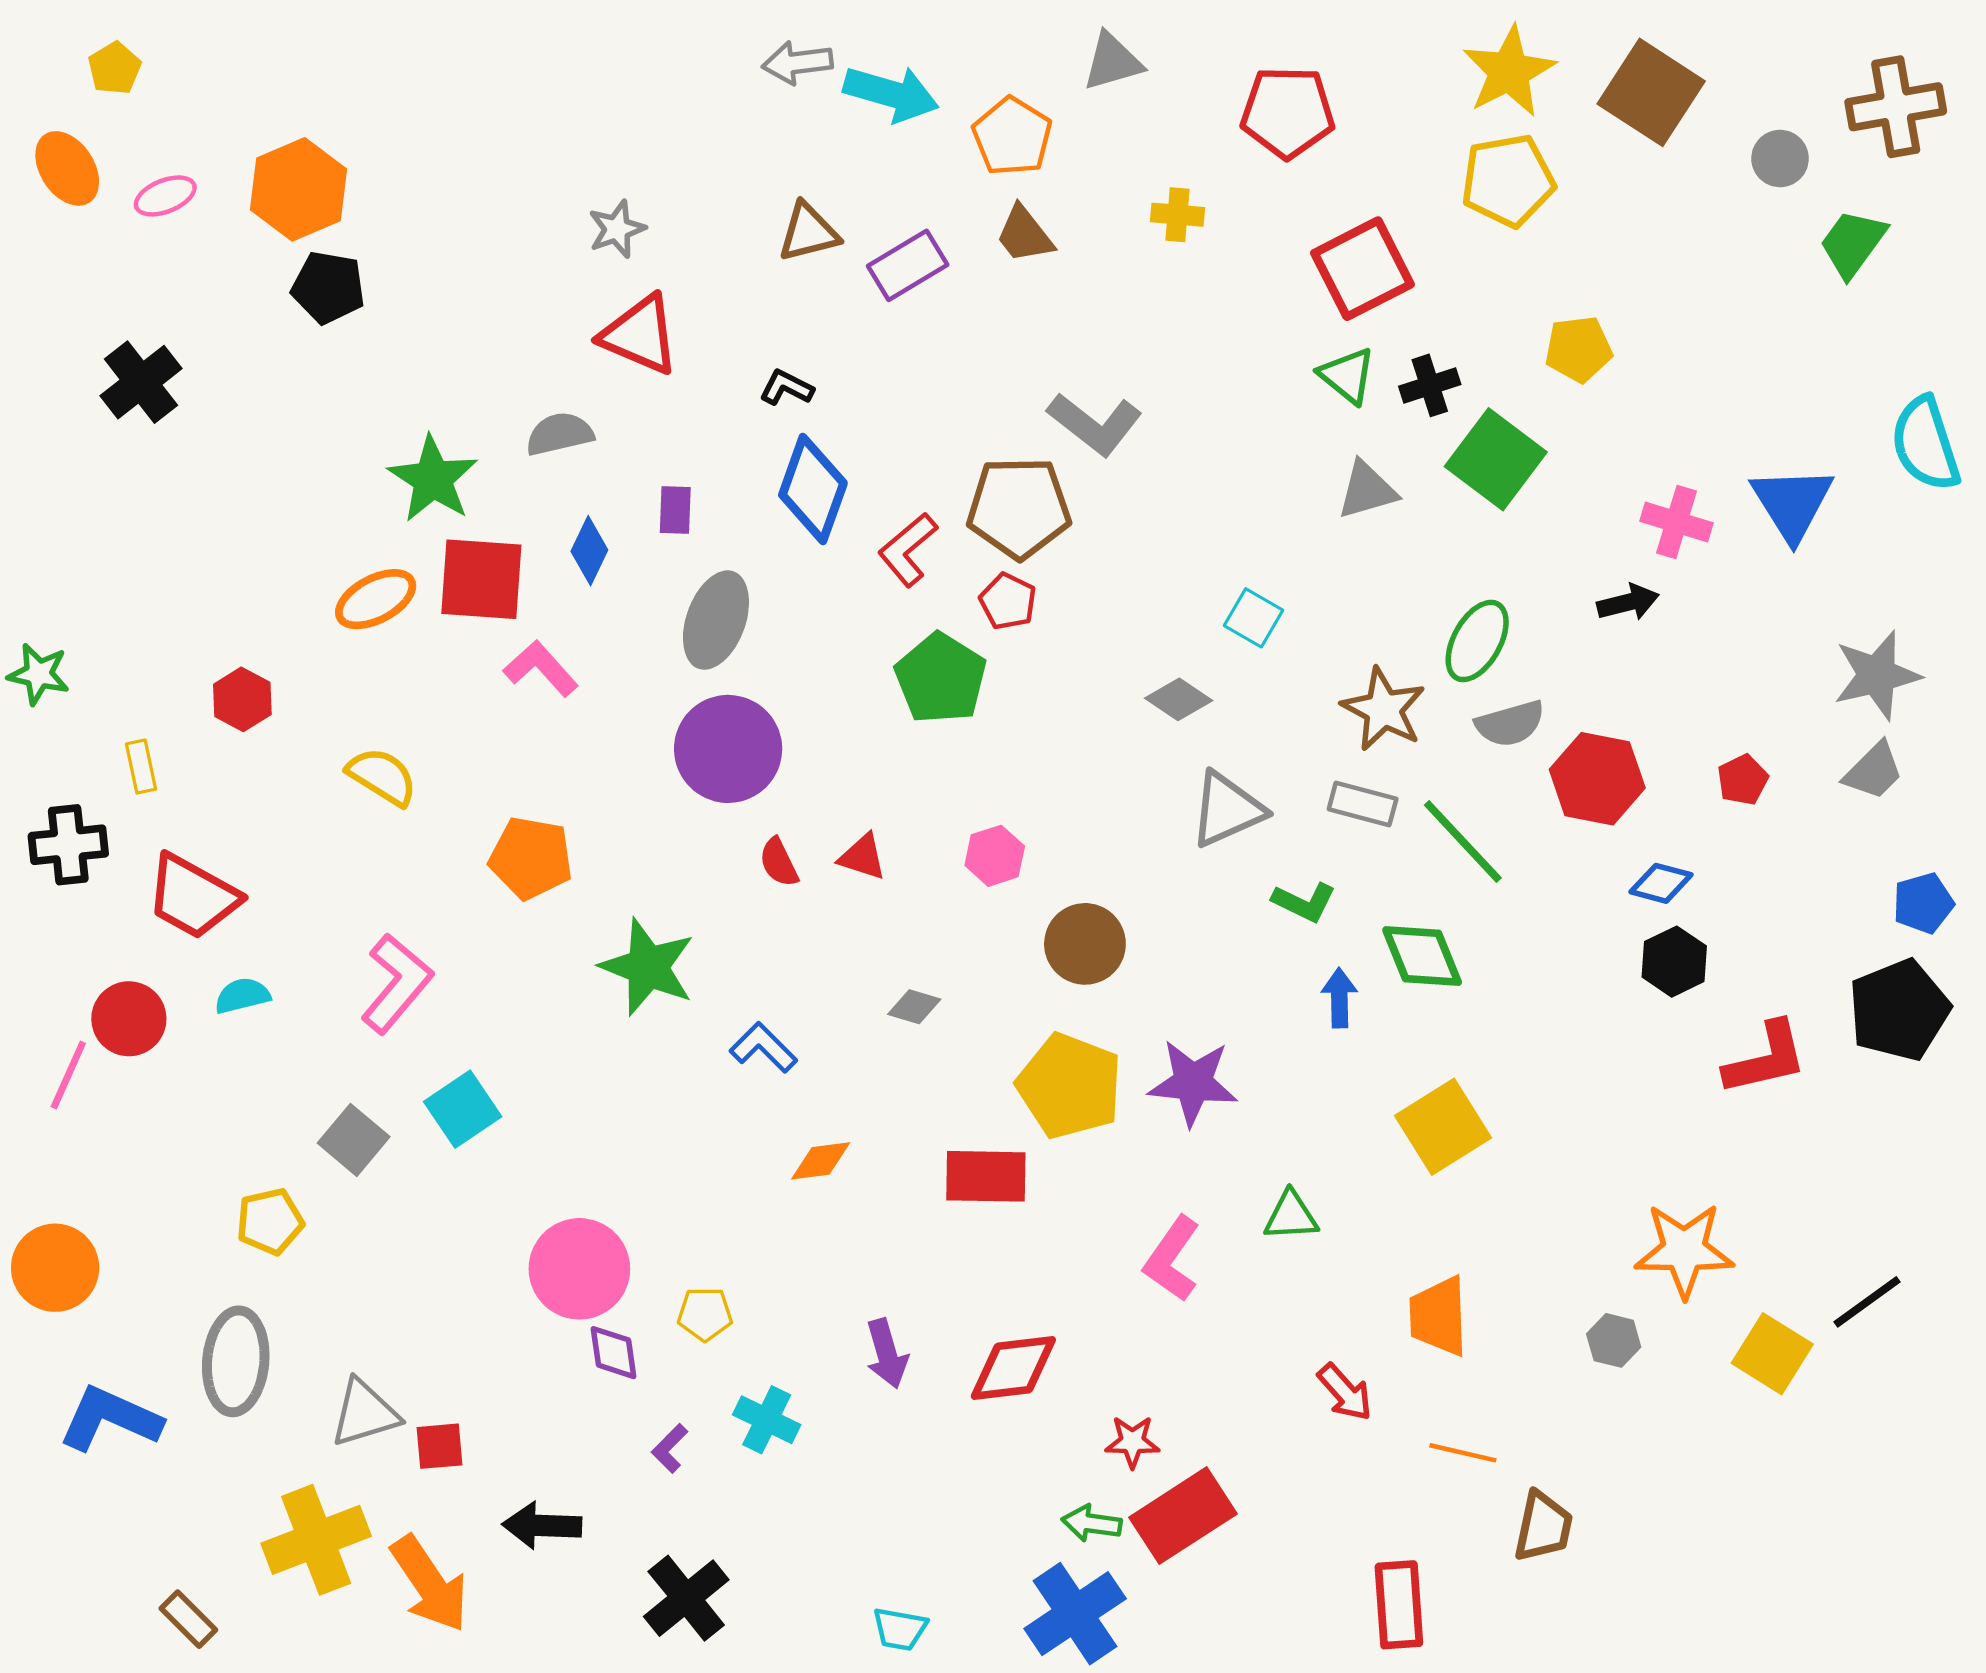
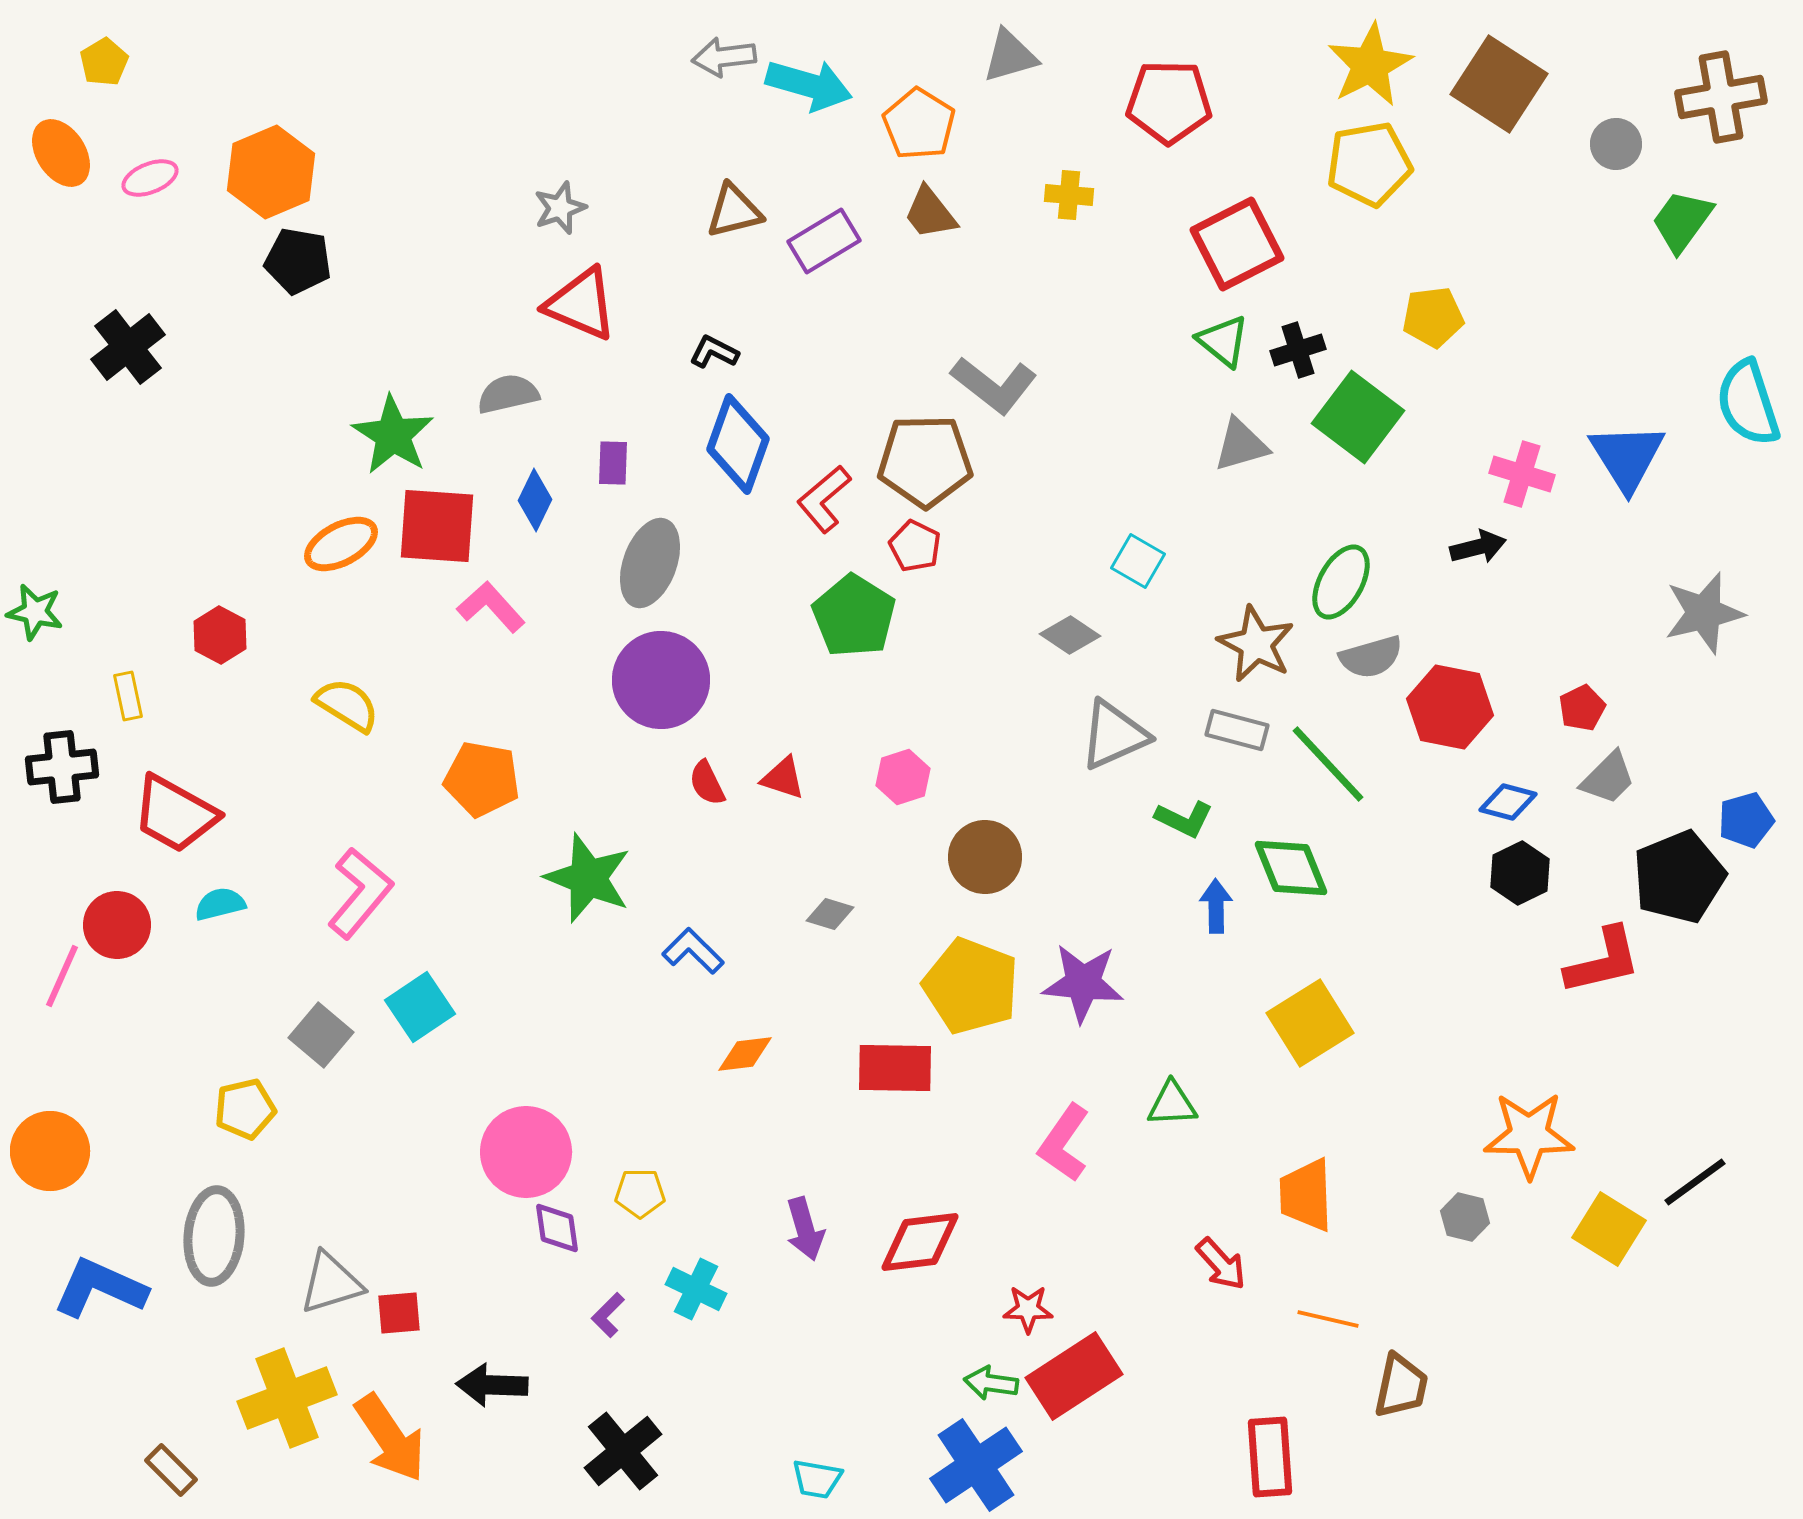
gray trapezoid: (1874, 771) -> (1608, 778), moved
black pentagon: (1899, 1010) -> (1679, 877), moved

